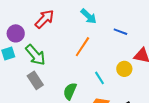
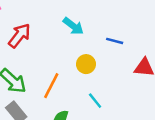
orange line: (82, 47) -> (51, 86), moved
yellow circle: (124, 69) -> (86, 64), moved

